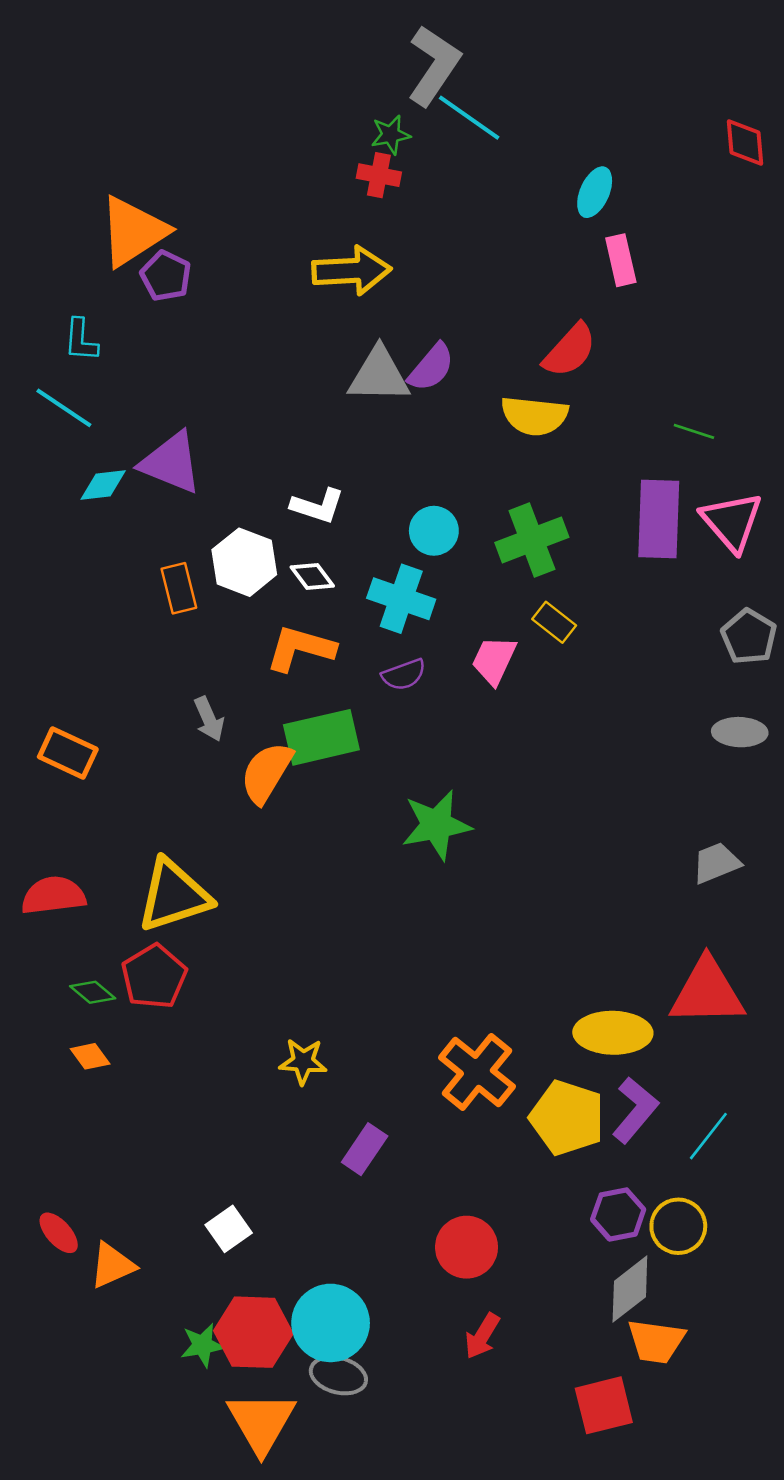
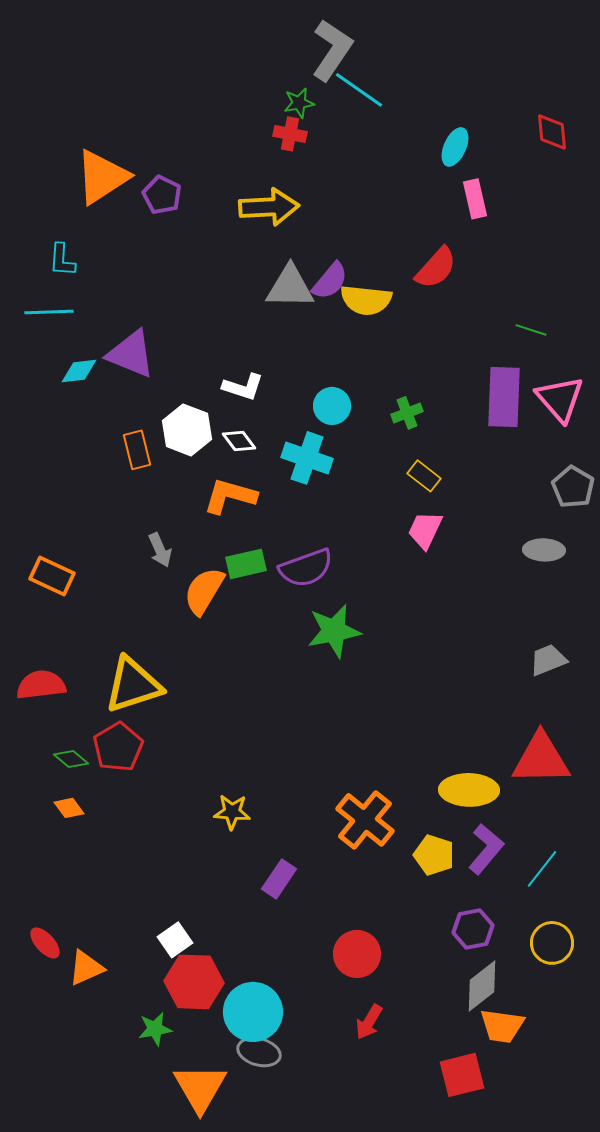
red diamond: (745, 142) -> (552, 132), moved
purple pentagon: (166, 276) -> (162, 195), moved
cyan line: (64, 408) -> (49, 312), turned -36
yellow semicircle: (534, 416) -> (366, 300), moved
green cross: (532, 540) -> (407, 413), size x0.6
pink trapezoid: (494, 660) -> (425, 530), moved
purple semicircle: (404, 675) -> (306, 568), moved, size x1.6
gray ellipse: (740, 732) -> (544, 550), moved
green rectangle: (321, 737) -> (246, 564), size x0.7
yellow pentagon: (567, 1118) -> (434, 855), size x0.7
yellow circle: (678, 1226) -> (552, 943), moved
red hexagon: (253, 1332) -> (194, 982), moved

